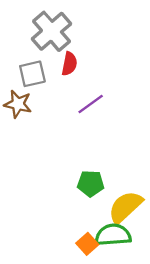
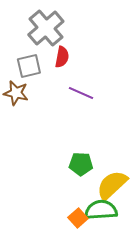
purple line: (91, 104) -> (81, 93), turned 60

